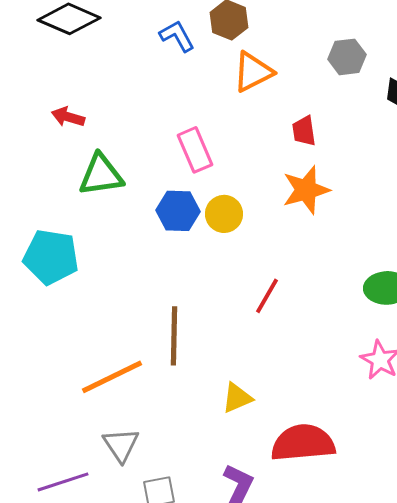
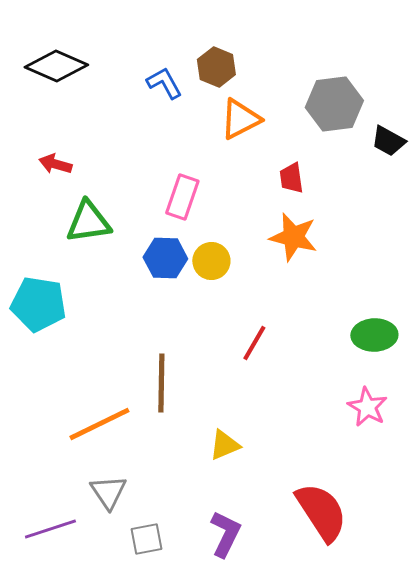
gray hexagon: (347, 57) -> (334, 104), size x1.5
pink rectangle: (195, 150) -> (182, 197), turned 42
orange star: (306, 190) -> (293, 237), turned 30
red semicircle: (303, 443) -> (321, 512), moved, turned 62

